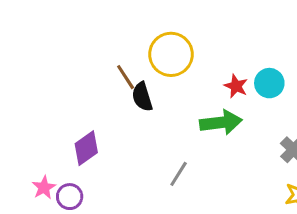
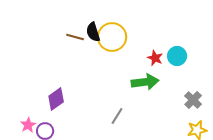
brown line: (126, 77) -> (75, 37), moved, turned -42
black semicircle: (142, 97) -> (93, 32), moved

